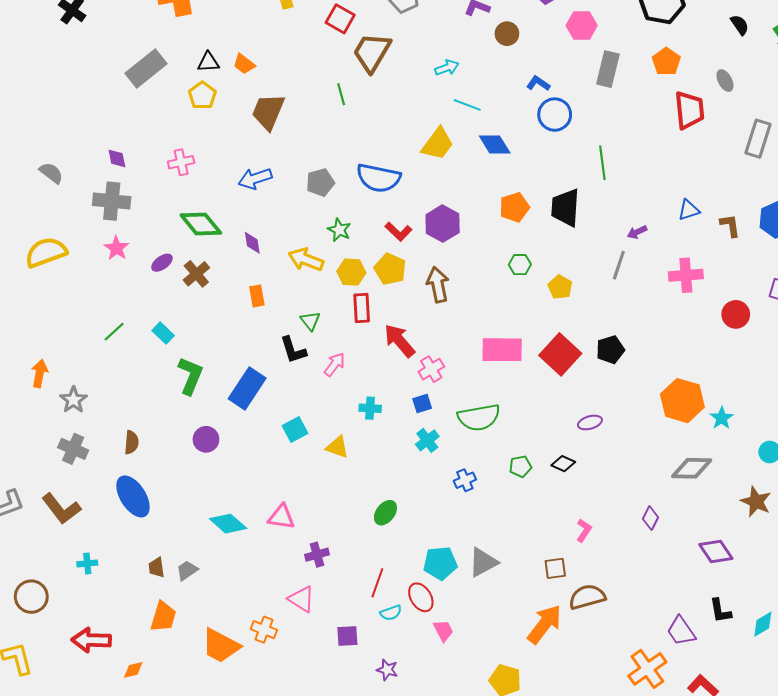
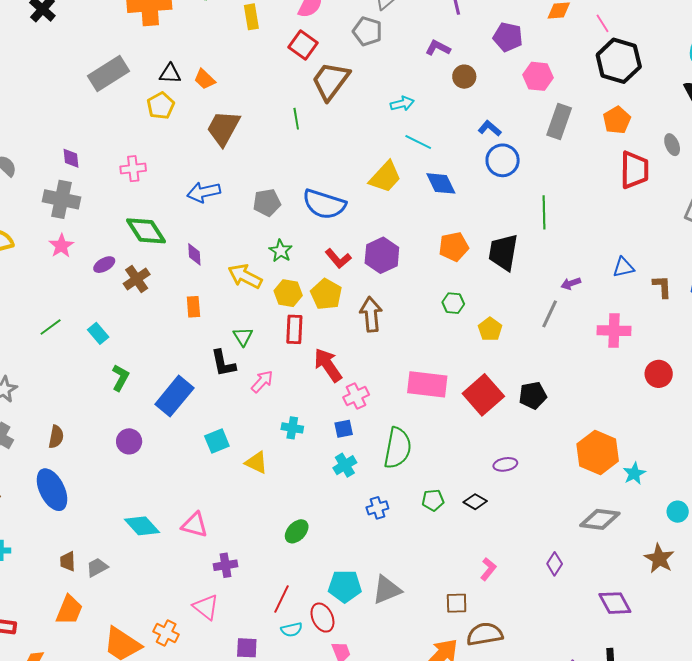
green L-shape: (190, 376) -> (120, 378), size x0.7
green semicircle: (479, 417) -> (398, 448), turned -75

